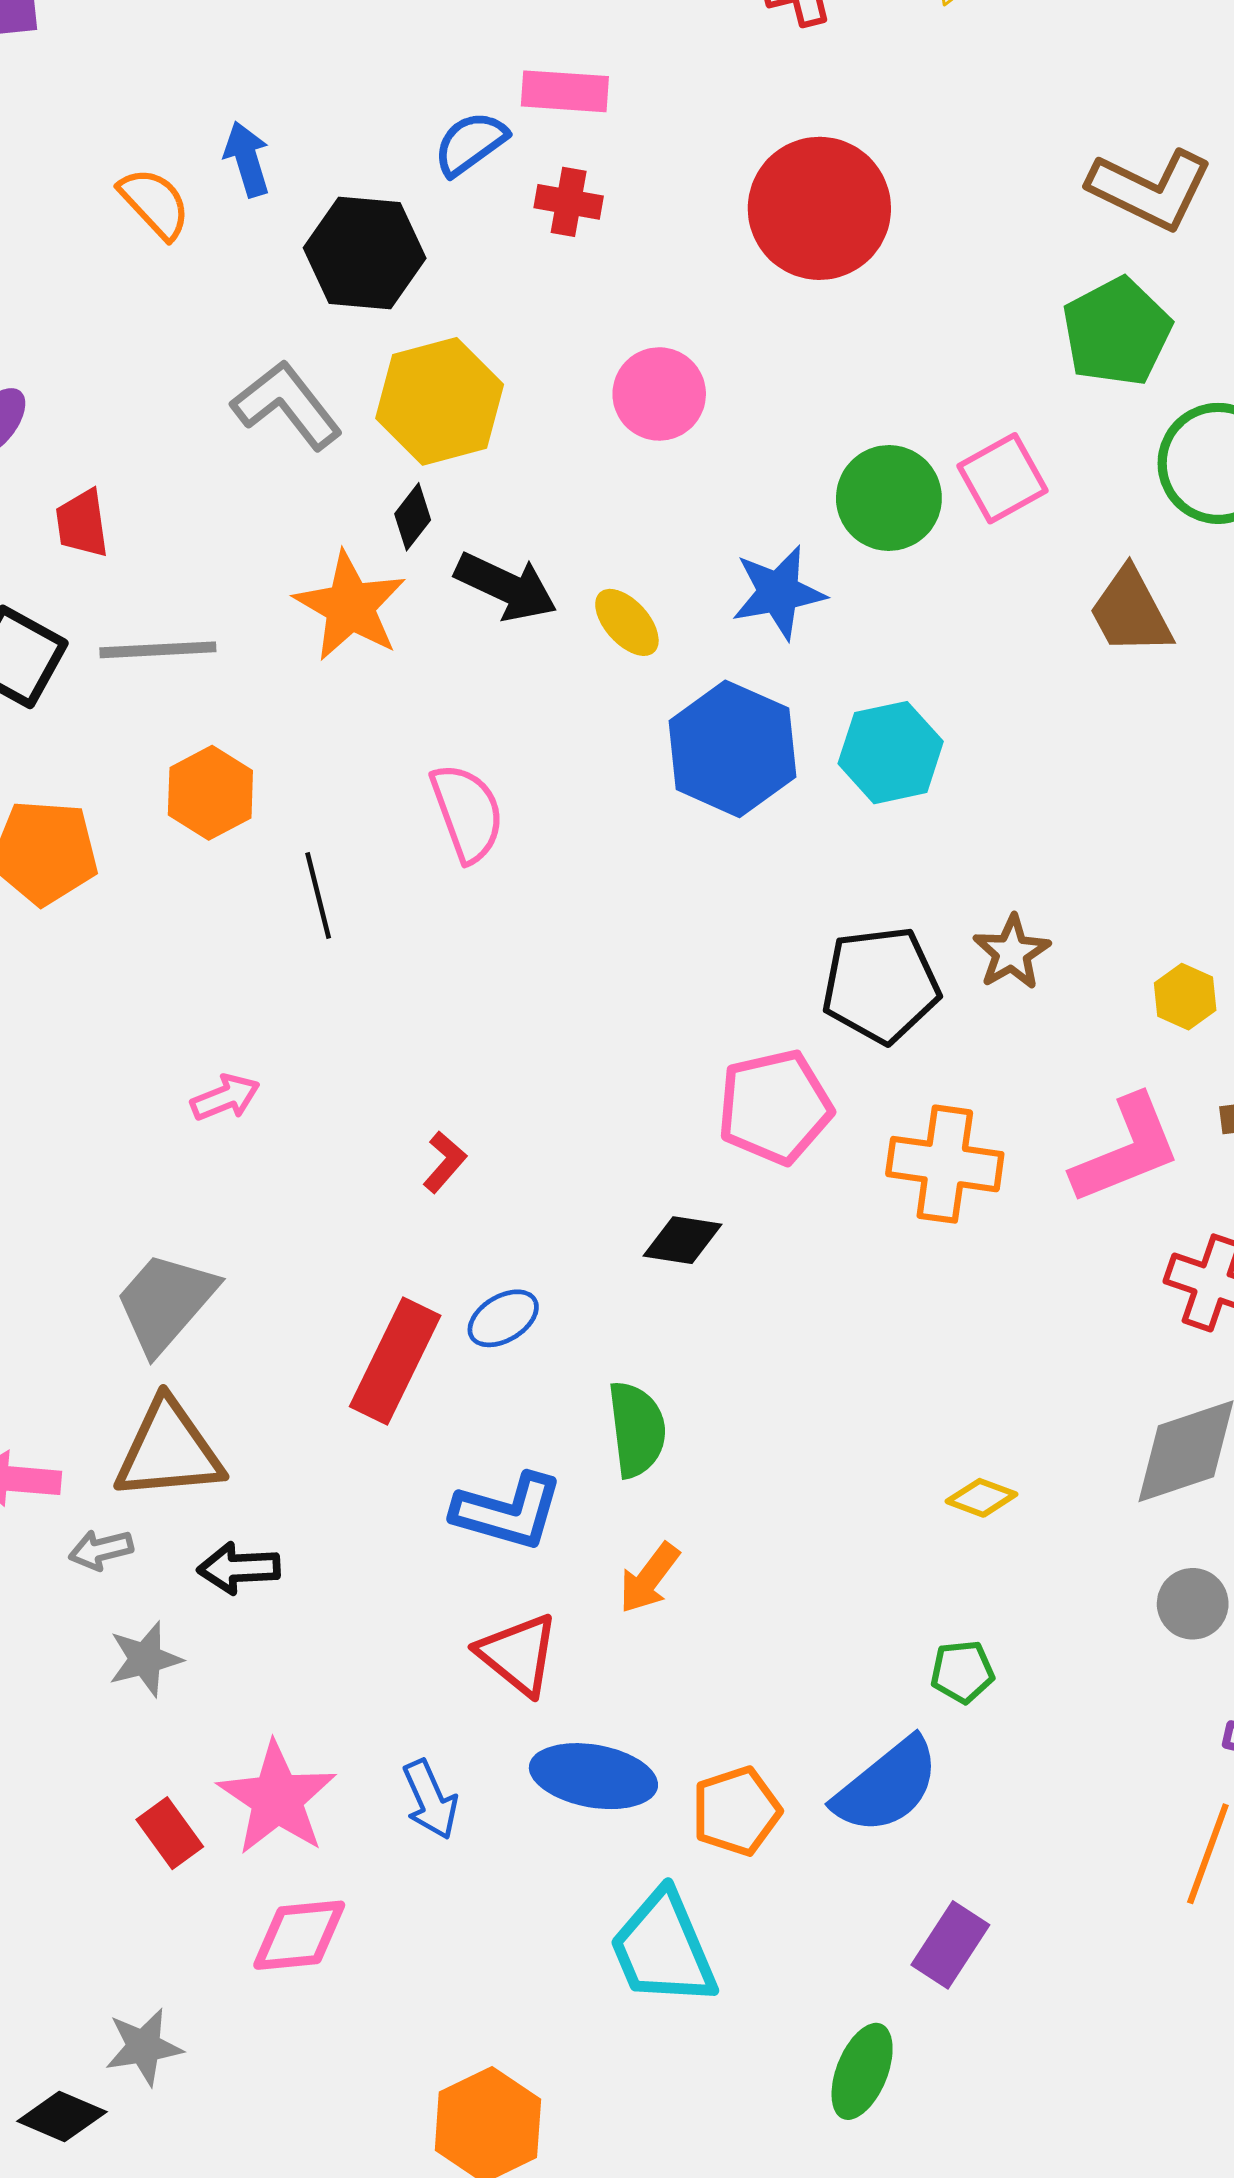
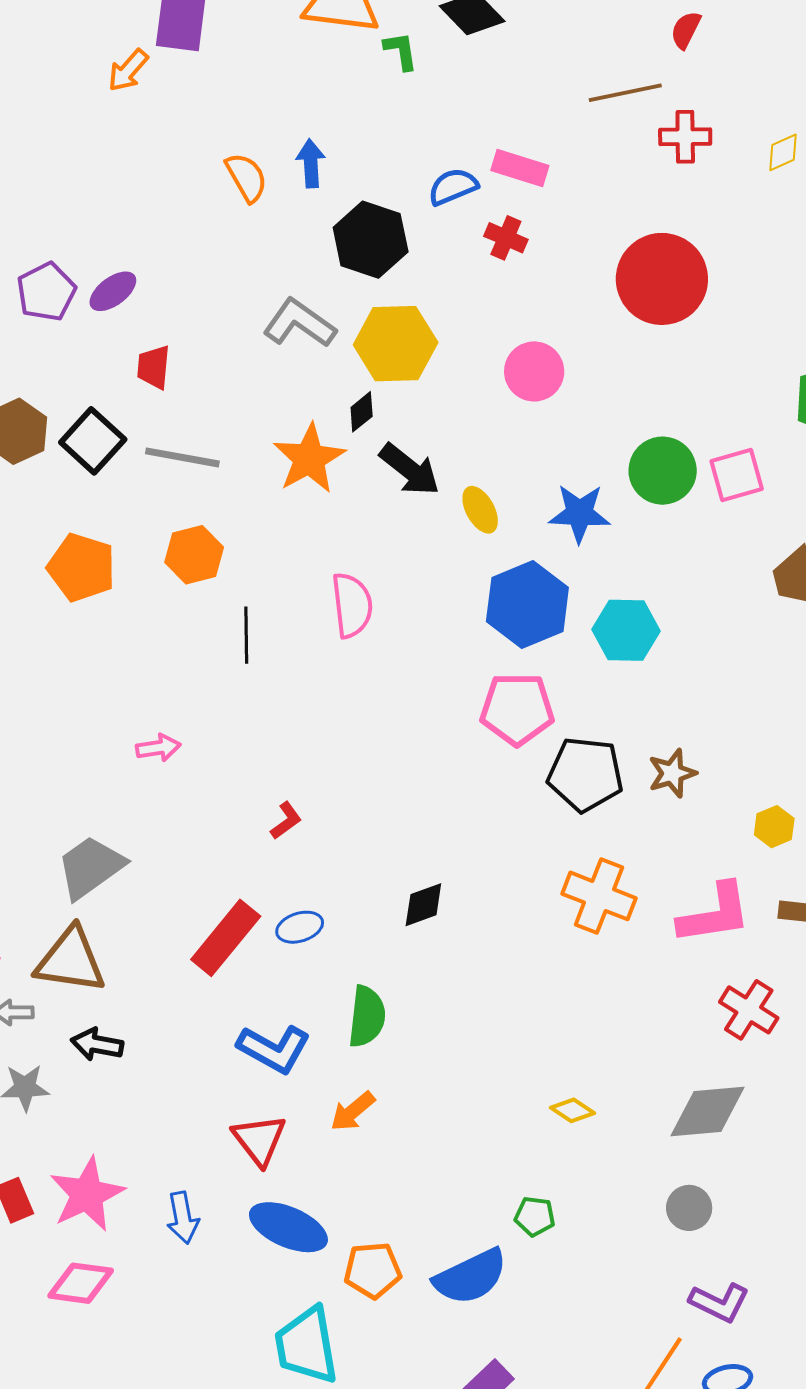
gray L-shape: (287, 405) -> (299, 323), turned -30
pink pentagon: (775, 1107) -> (517, 709), moved
black diamond: (682, 1240) -> (423, 905), turned -42

